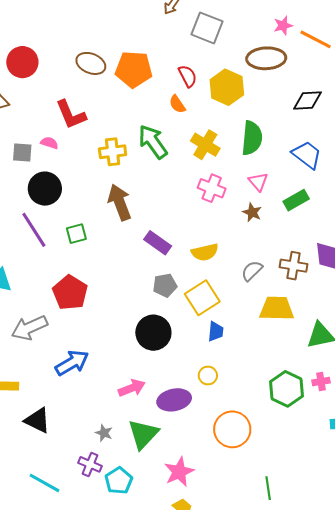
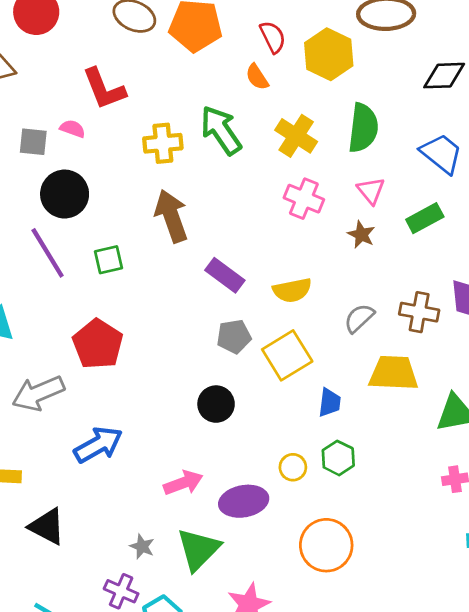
blue trapezoid: (216, 332) -> (330, 402), moved
black circle: (153, 333) -> (216, 404), size x0.7
green hexagon: (287, 389) -> (338, 458), moved, size x0.7

